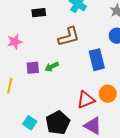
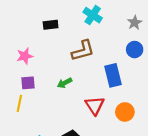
purple square: (33, 68) -> (28, 83), moved
red triangle: (86, 100) -> (95, 106), moved, turned -42

